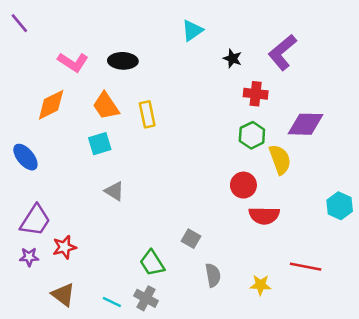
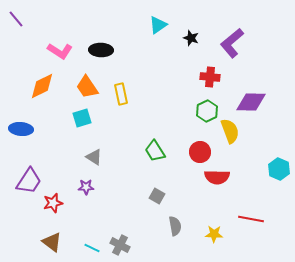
black star: (232, 58) -> (191, 38), moved
blue ellipse: (25, 157) -> (21, 129), turned -45
purple star: (29, 257) -> (86, 187), moved
green trapezoid: (152, 263) -> (155, 151), moved

